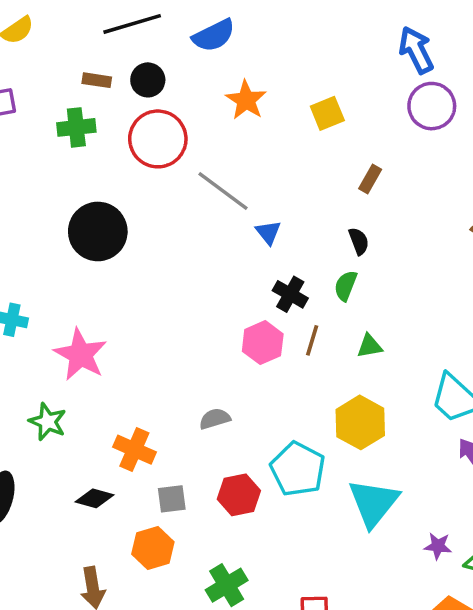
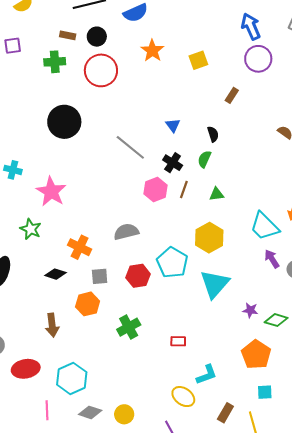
brown rectangle: (370, 179) -> (232, 95), moved
gray line: (223, 191) -> (130, 147), moved
blue triangle: (268, 232) -> (173, 125), moved
gray semicircle: (215, 419) -> (126, 232), size x1.4

